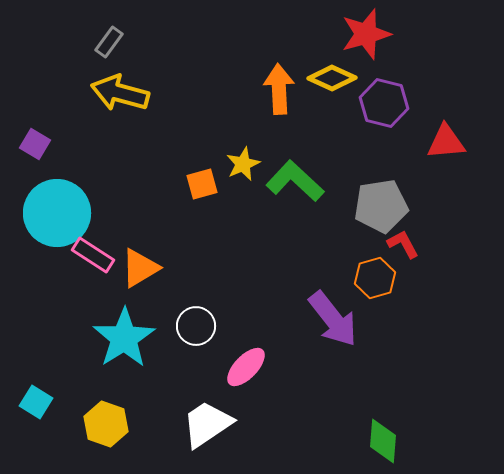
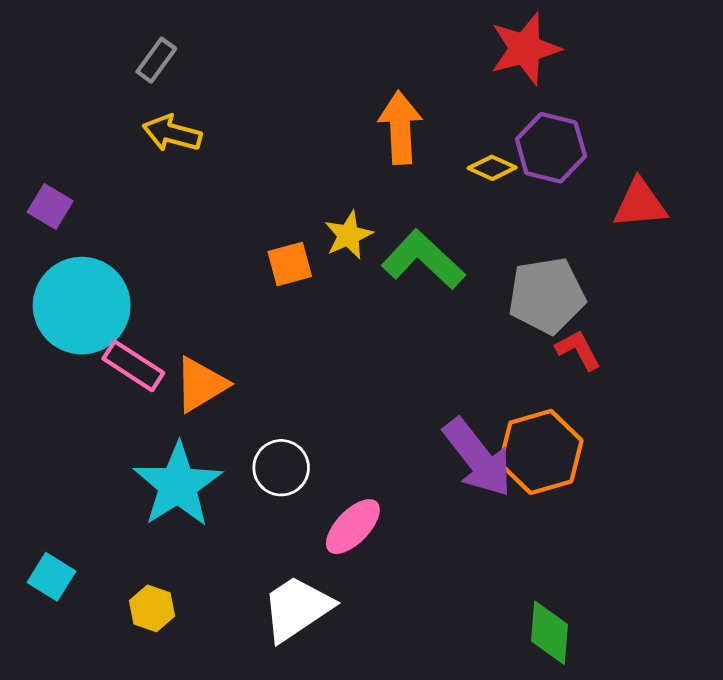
yellow diamond: (332, 78) -> (492, 168), moved, size x0.7
yellow arrow: (120, 93) -> (172, 133), size x0.7
orange hexagon: (375, 278) -> (541, 452), moved, size x1.4
yellow hexagon: (106, 424) -> (152, 608), size x0.7

